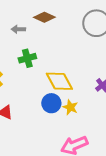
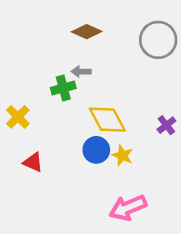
gray arrow: (18, 29) -> (81, 72), moved

